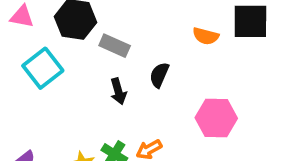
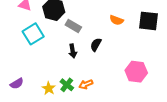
orange semicircle: (206, 36) -> (117, 20), moved
pink hexagon: (216, 118) -> (136, 72), moved

